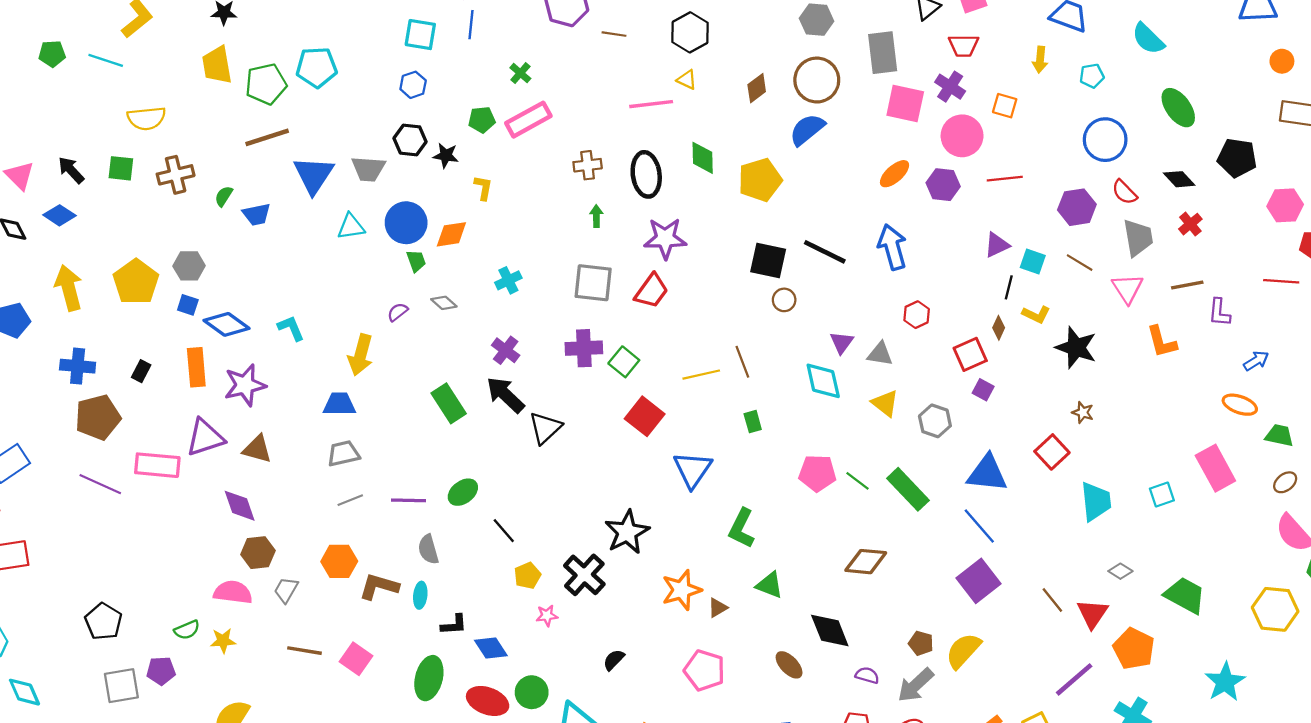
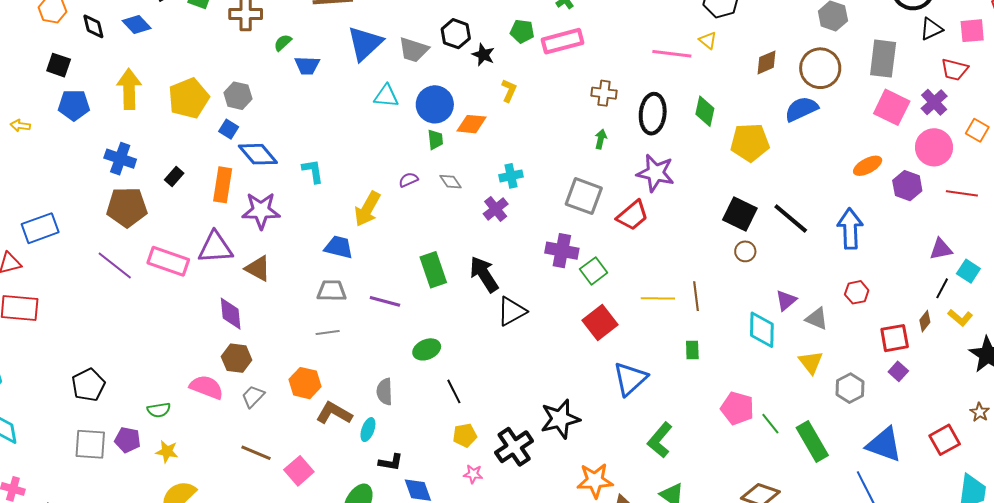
purple cross: (506, 350) -> (496, 209), moved
purple line: (408, 500) -> (385, 301), moved
yellow star: (223, 641) -> (167, 452), moved

